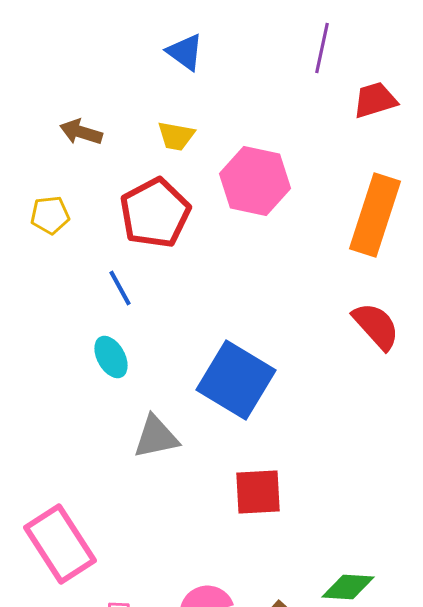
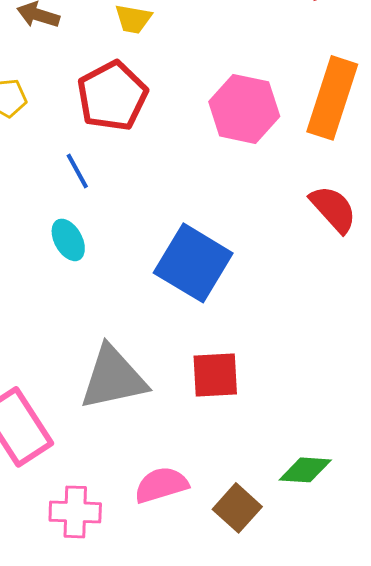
pink hexagon: (255, 181) -> (244, 109), moved
gray triangle: (156, 437) -> (113, 378), moved, size x1.5

